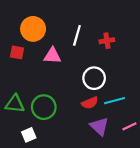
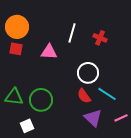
orange circle: (33, 29) -> (17, 27), moved
red cross: (107, 41) -> (100, 38), turned 32
cyan line: (114, 101) -> (107, 94), turned 48
red semicircle: (90, 103) -> (84, 96), turned 77

